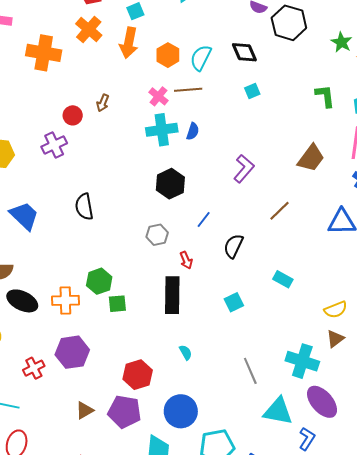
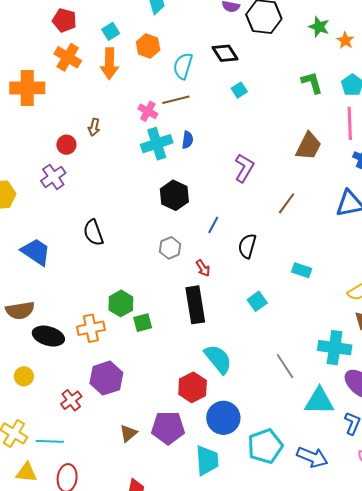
orange hexagon: (168, 55) -> (148, 46), moved
cyan semicircle: (186, 352) -> (218, 359), size x2.0
red hexagon: (138, 375) -> (193, 387), moved

